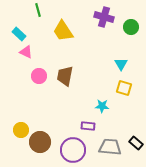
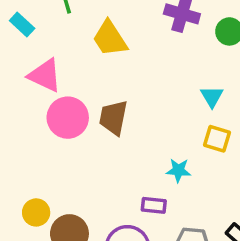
cyan rectangle: (19, 34) -> (22, 24), moved
pink triangle: (26, 52) -> (45, 75), size x1.5
pink circle: (39, 76) -> (68, 118), size x1.5

